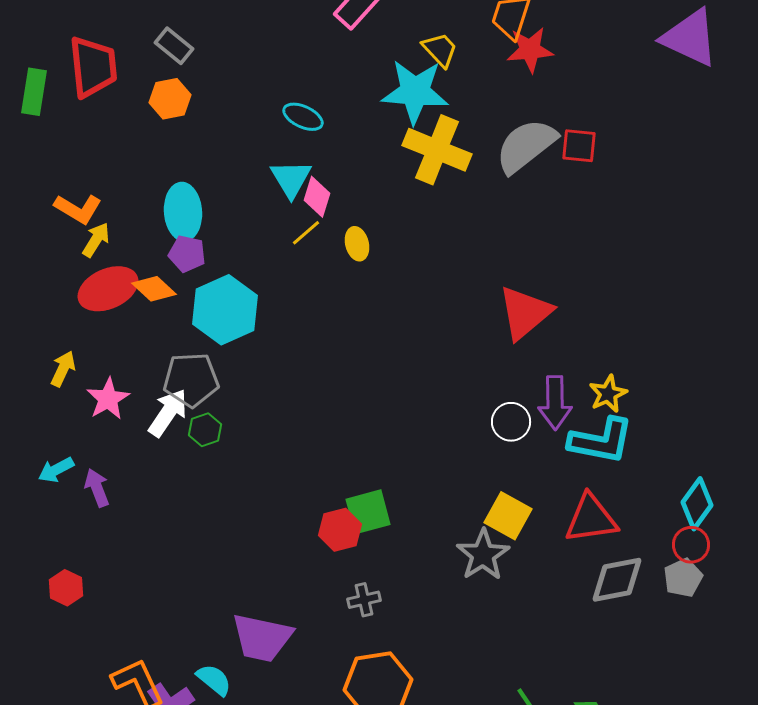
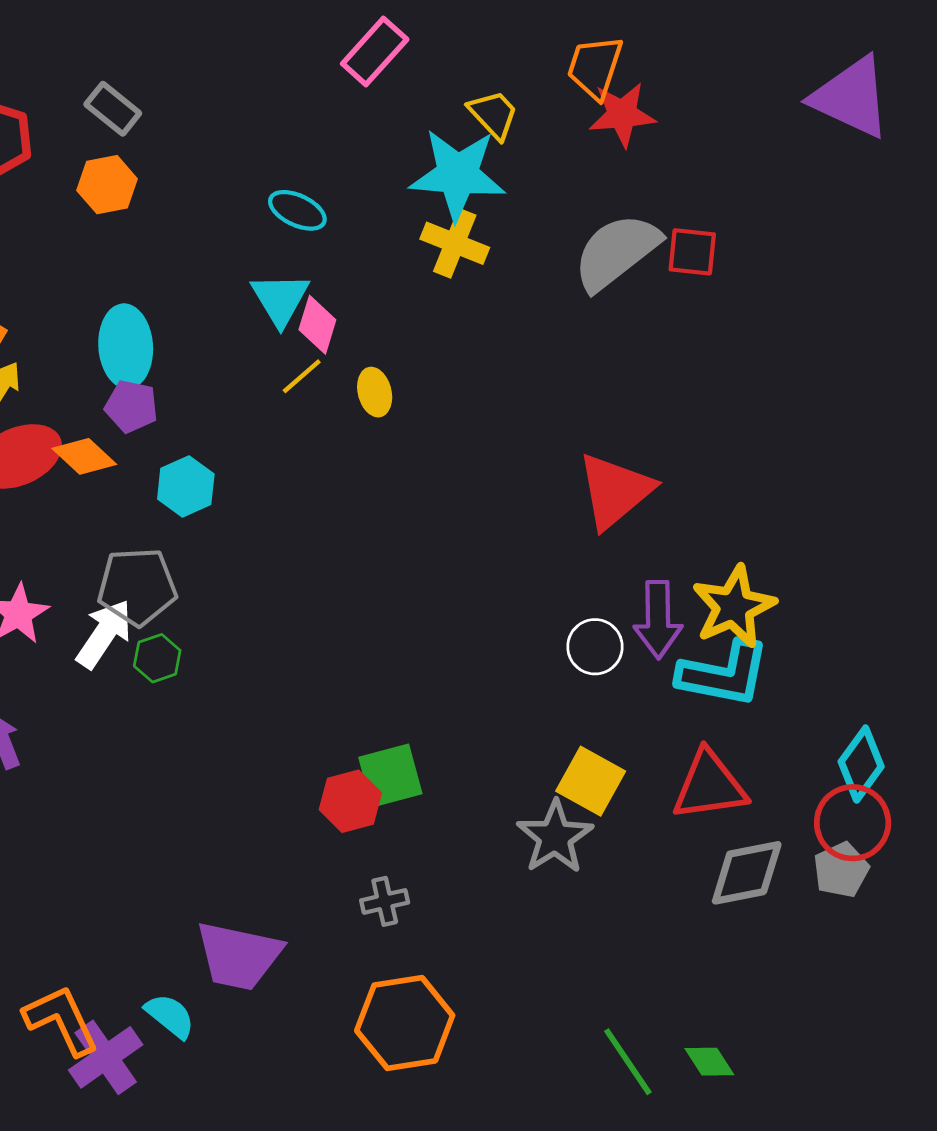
yellow cross: (437, 150) -> (455, 243), moved, size x0.7
cyan hexagon: (225, 310) -> (186, 486), size x0.6
yellow star: (608, 394) -> (734, 607), size x1.5
red circle: (691, 545) -> (853, 823), size x1.4

